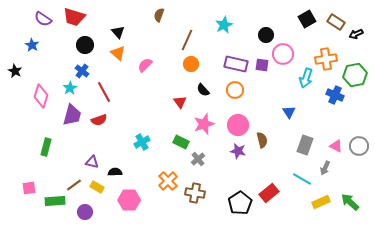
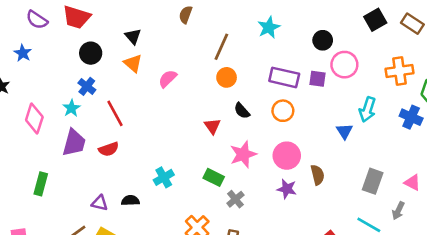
cyan arrow: (306, 78) -> (367, 109), moved
blue triangle: (289, 112) -> (344, 131), moved
black semicircle: (115, 172) -> (130, 200), moved

